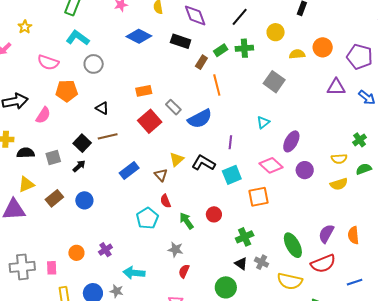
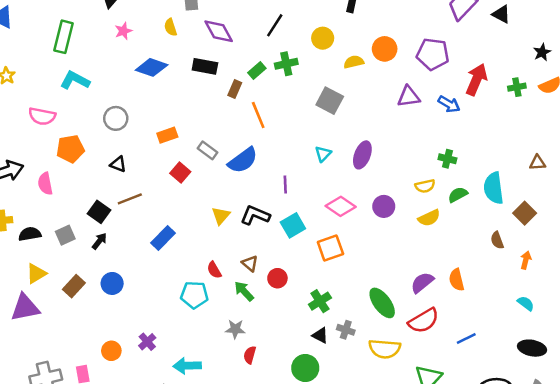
gray circle: (94, 64) -> (116, 118), moved
pink semicircle: (43, 115) -> (45, 184), turned 144
red square: (150, 121) -> (180, 172), size x0.7
green cross: (360, 140) -> (447, 159), turned -32
purple ellipse: (291, 141) -> (362, 155), moved
brown triangle: (161, 175) -> (250, 263), moved
cyan pentagon: (147, 218) -> (194, 295), turned -30
purple semicircle: (326, 234) -> (422, 283), turned 30

